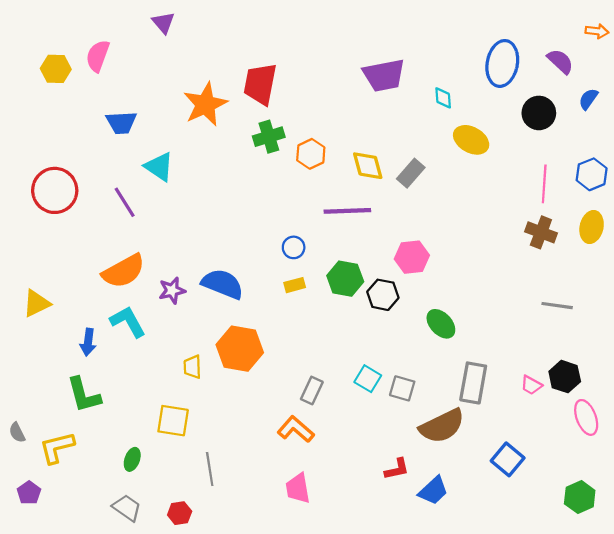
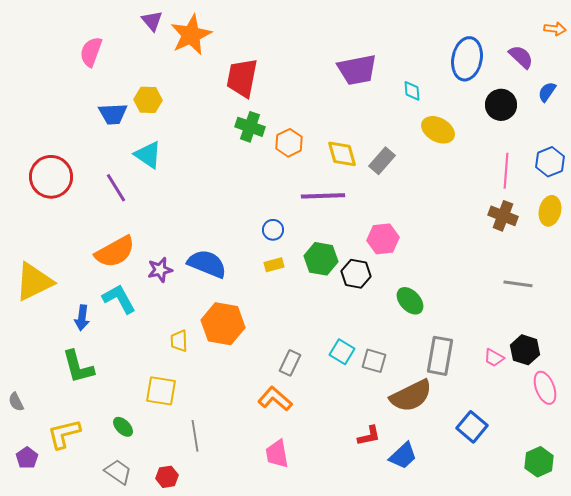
yellow hexagon: (56, 69) -> (148, 100), moved
orange star: (205, 104) -> (191, 35), moved
green cross: (269, 137) -> (250, 127), turned 36
yellow triangle: (36, 303) -> (34, 282), size x1.5
yellow L-shape: (57, 448) -> (64, 434), moved
green ellipse: (132, 459) -> (123, 427), turned -65

